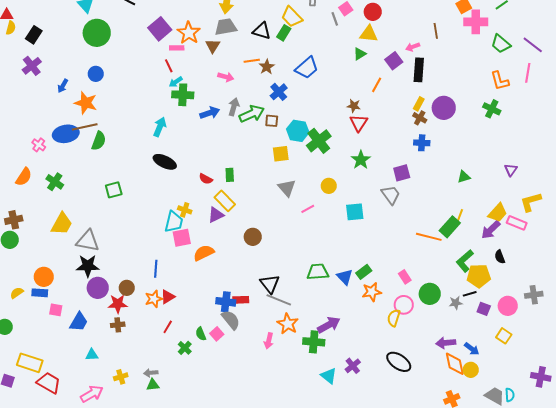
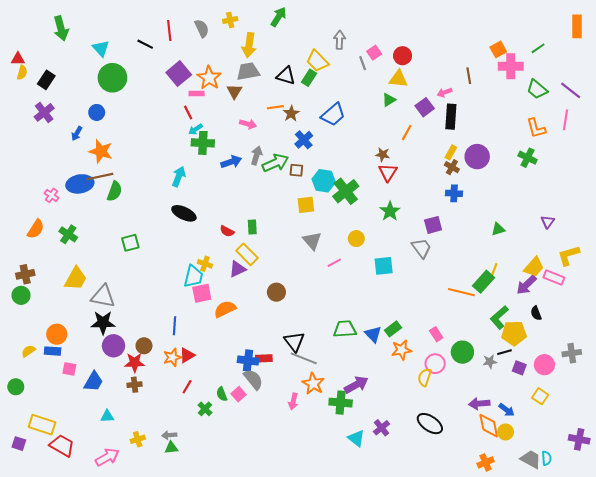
blue circle: (96, 74) -> (97, 112), moved

